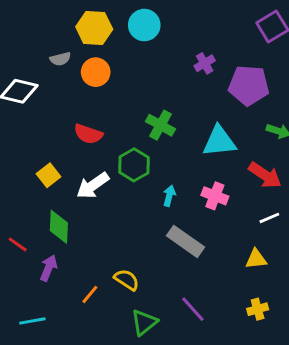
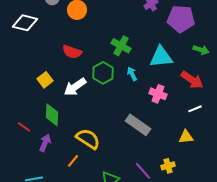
cyan arrow: (169, 196) -> (132, 74), moved, turned -40
yellow semicircle: (127, 280) -> (88, 139), moved, size x1.4
yellow cross: (258, 309) -> (168, 166), moved

